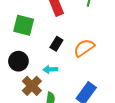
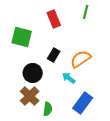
black circle: (18, 61) -> (33, 73), moved
cyan arrow: (50, 69) -> (69, 78), moved, turned 40

